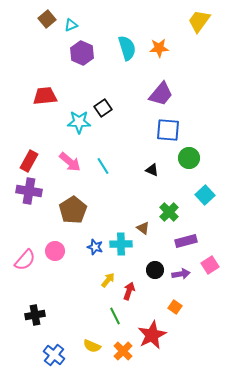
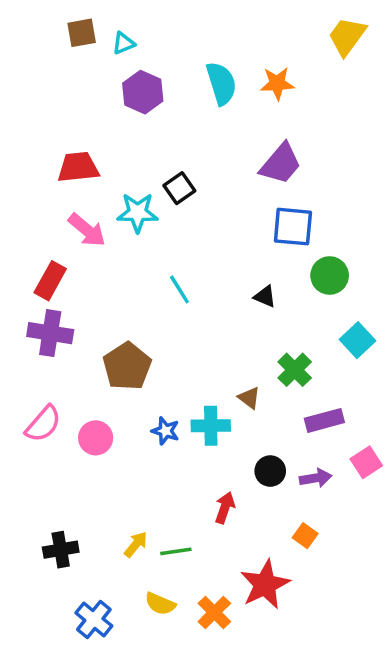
brown square: (47, 19) -> (82, 33), turned 30
pink arrow: (70, 162) -> (87, 230), moved
pink semicircle: (25, 260) -> (43, 424), moved
yellow arrow: (108, 280) -> (136, 544), moved
green line: (115, 316) -> (176, 551), moved, turned -72

